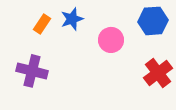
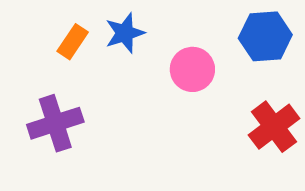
purple cross: (32, 71) -> (55, 123), turned -32

